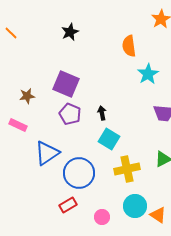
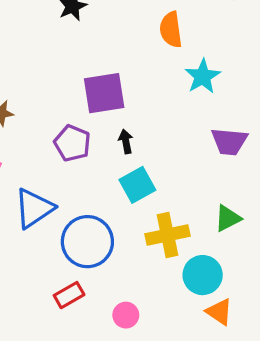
purple square: (66, 84) -> (104, 93), moved, turned -32
cyan square: (109, 139) -> (137, 185), turned 30
cyan circle: (135, 206) -> (203, 275), moved

